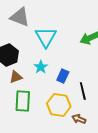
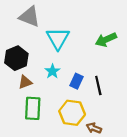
black line: (83, 91) -> (98, 85), moved

